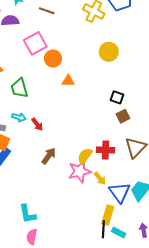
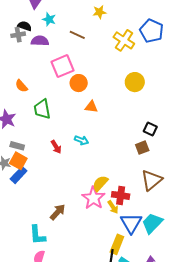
black square: (117, 97) -> (150, 129), moved
cyan arrow: (19, 117) -> (82, 140), moved
red cross: (106, 150) -> (121, 195), moved
brown arrow: (49, 156) -> (58, 212), moved
pink star: (80, 171) -> (93, 198), turned -30

